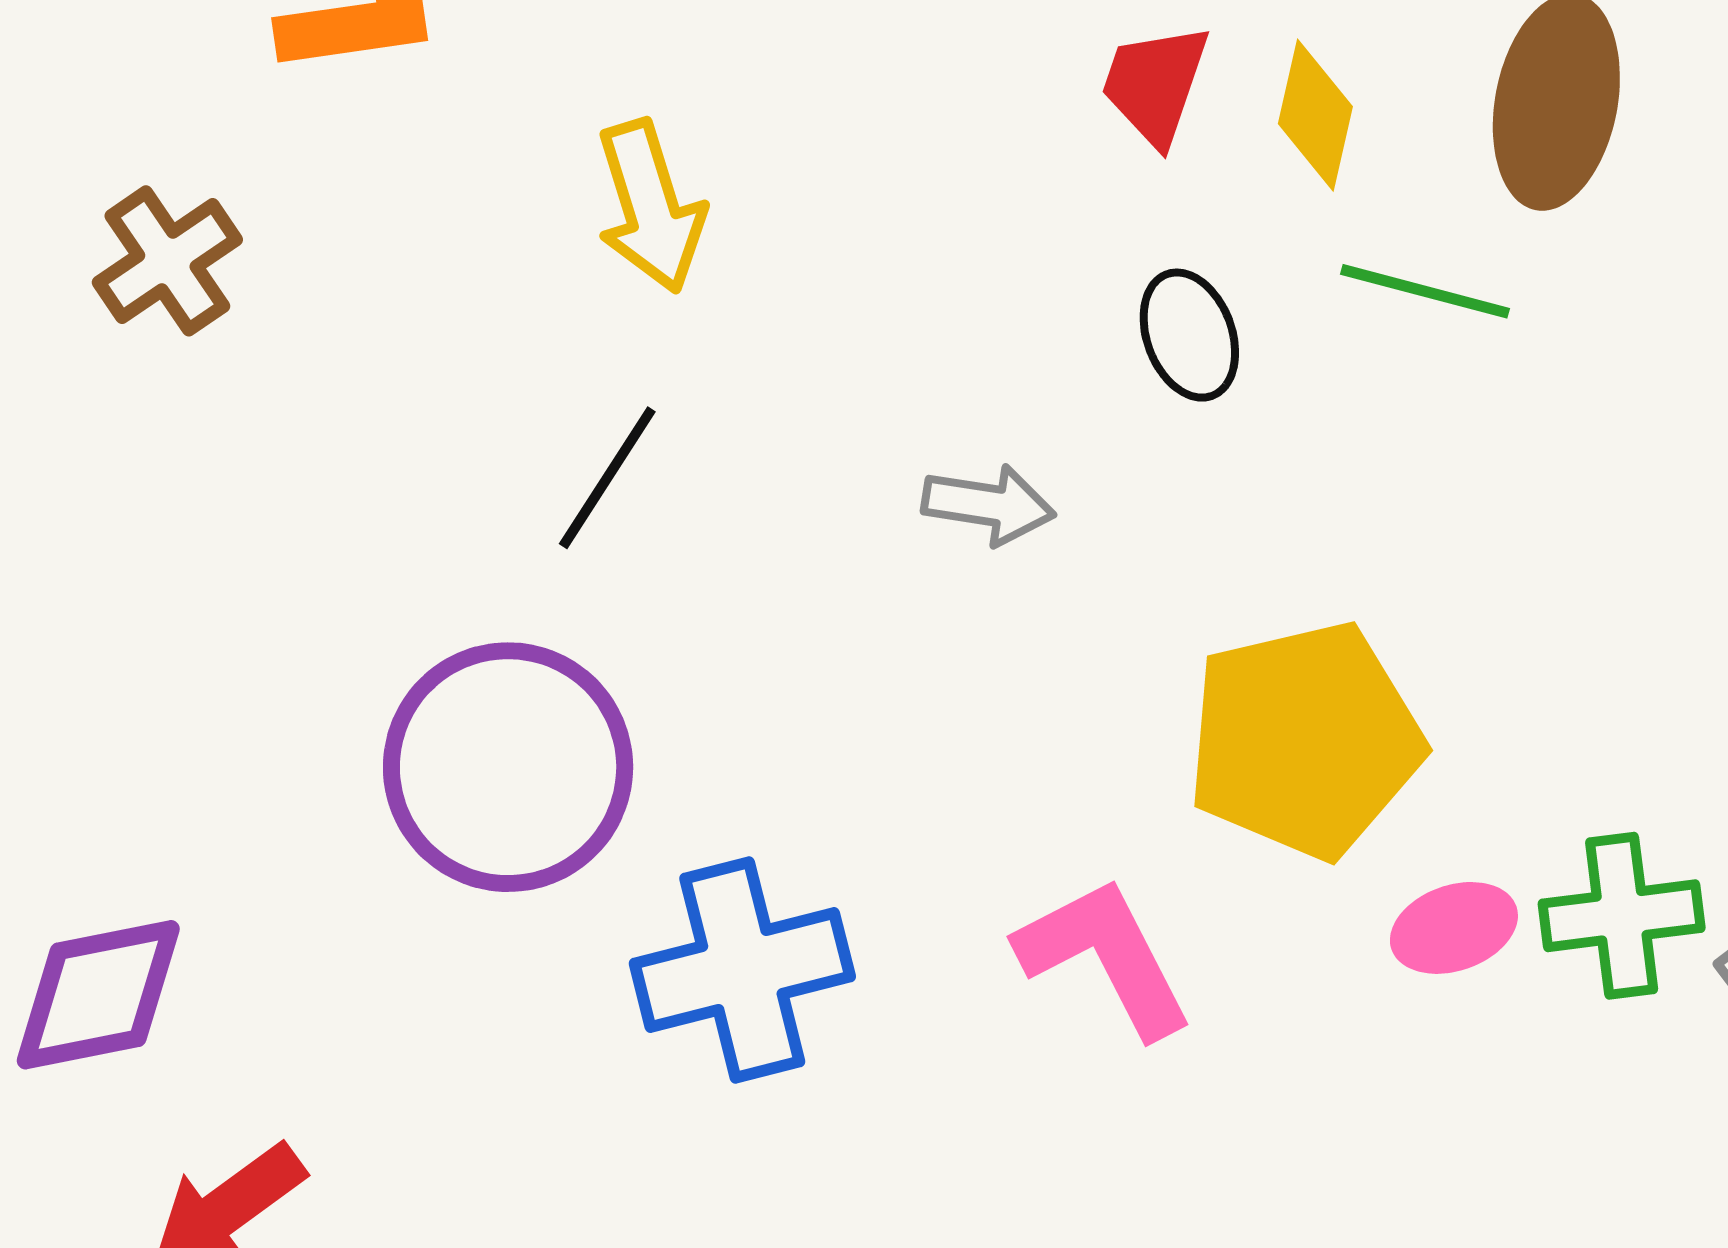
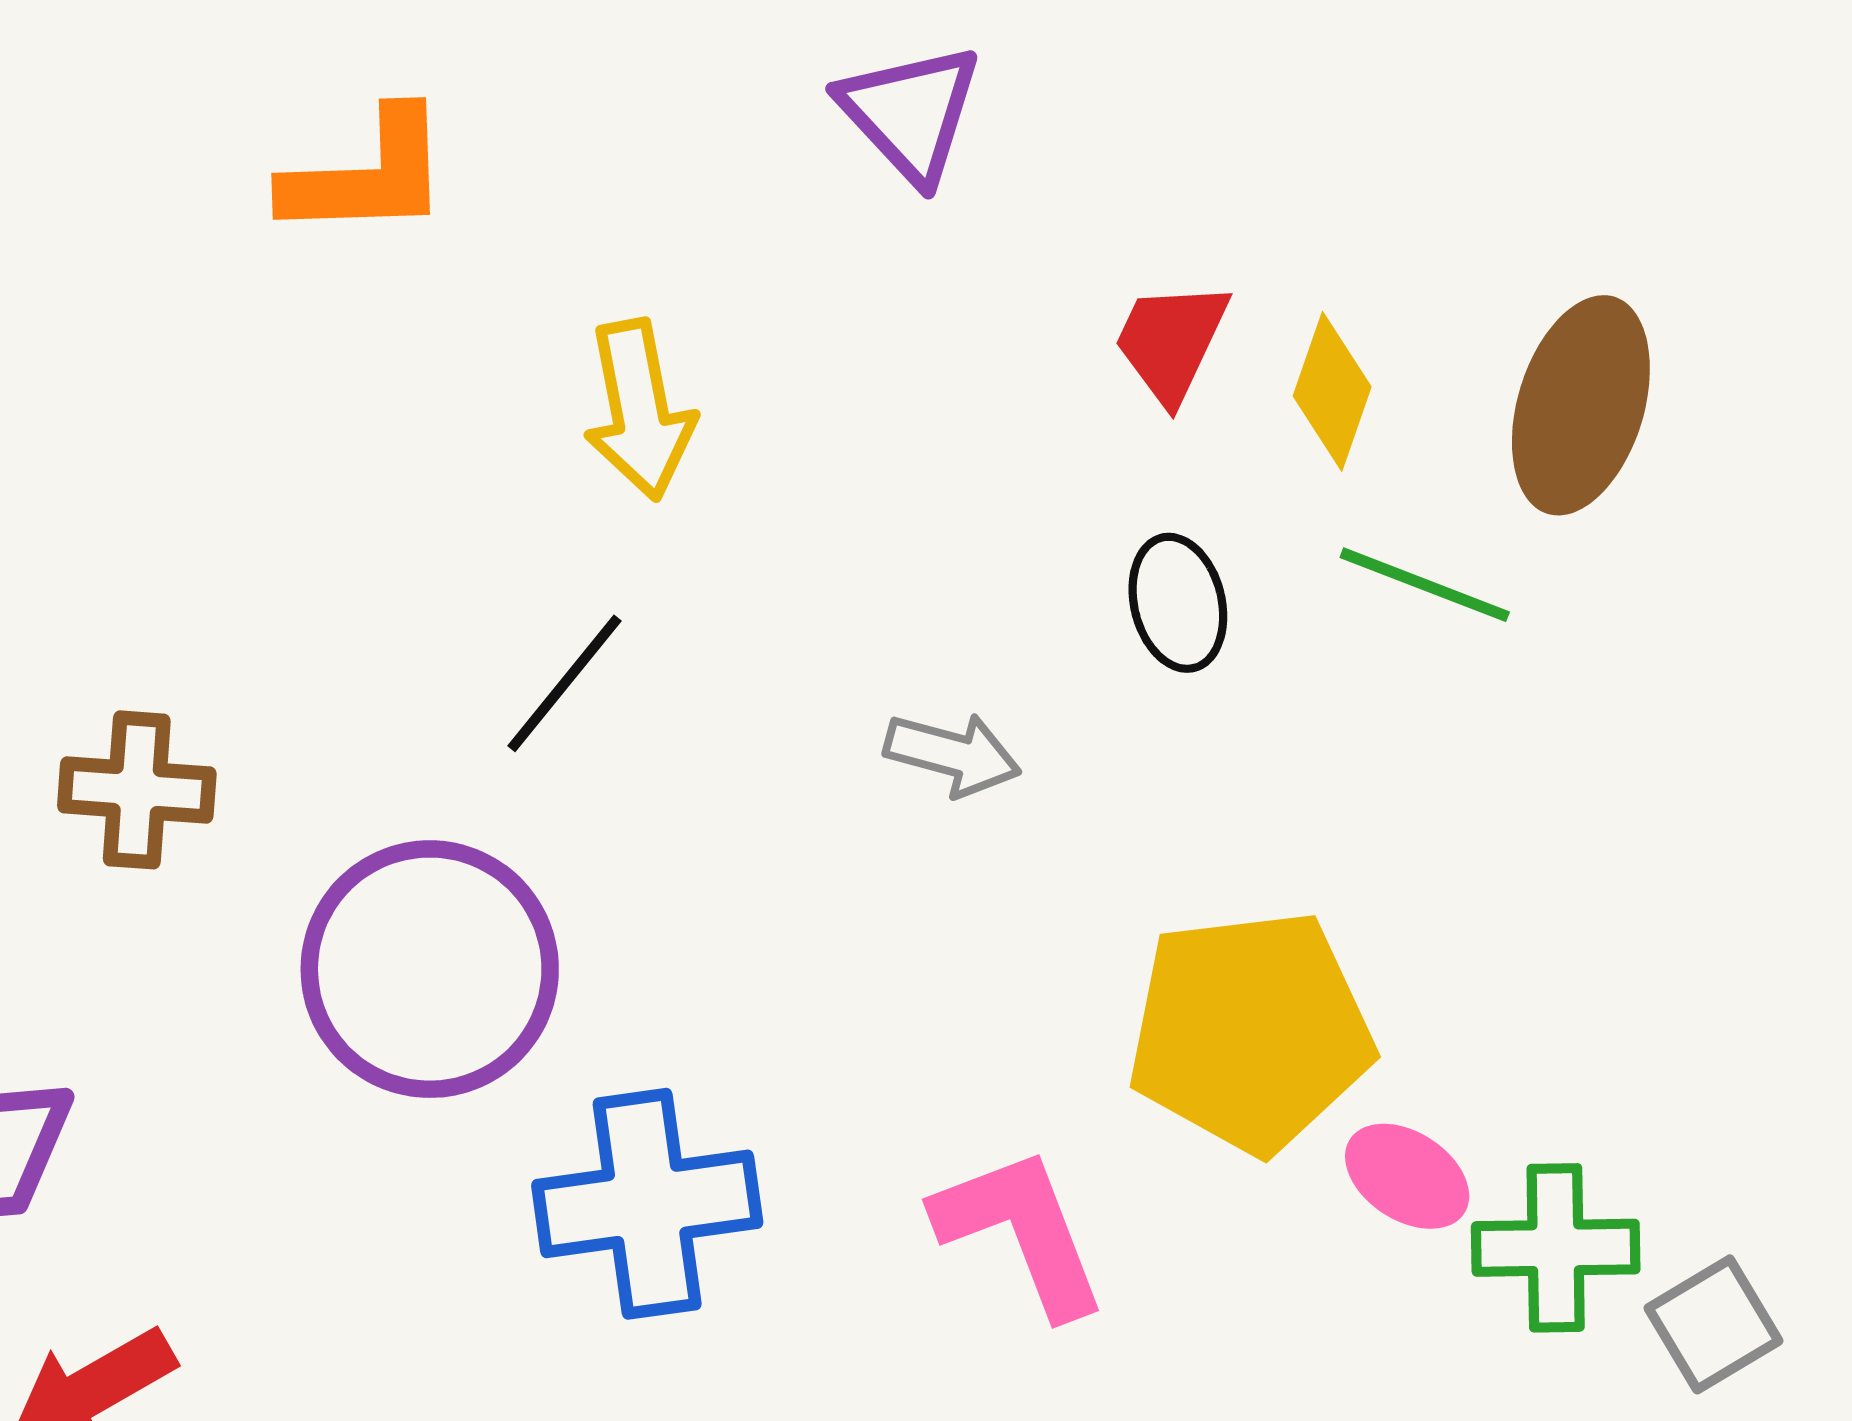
brown cross: (167, 261) -> (137, 790), moved, turned 32
pink ellipse: (1454, 928) -> (1407, 1176), moved, turned 46

